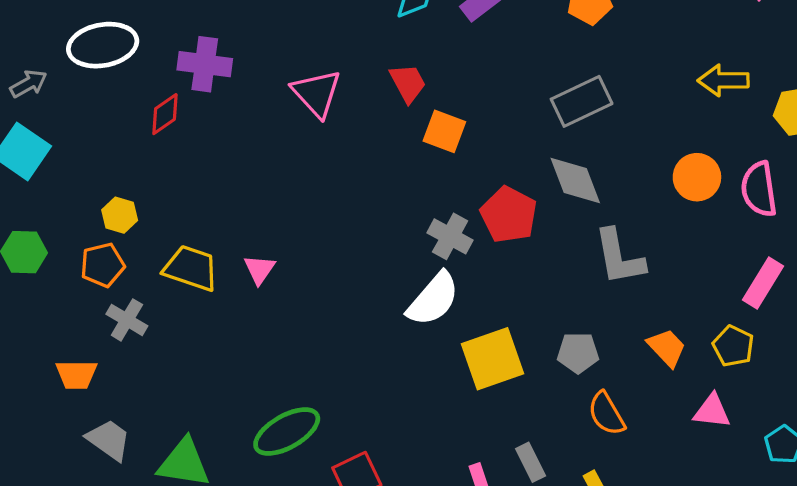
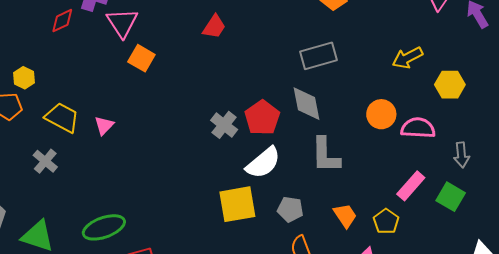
yellow arrow: (723, 80) -> (408, 58), turned -36
red trapezoid: (408, 83) -> (214, 27), turned 52
pink triangle: (317, 93) -> (122, 23), moved
orange square: (444, 131) -> (141, 58), moved
pink semicircle: (759, 189) -> (418, 128), turned 92
white semicircle: (433, 299) -> (263, 163), moved
gray cross: (127, 320) -> (45, 161), moved

